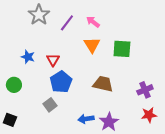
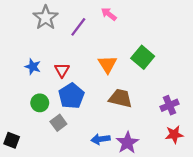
pink arrow: (93, 22) -> (109, 14), moved
orange triangle: (92, 45) -> (108, 64), moved
green square: (122, 49) -> (143, 57), turned 36
green circle: (14, 85) -> (40, 103), moved

